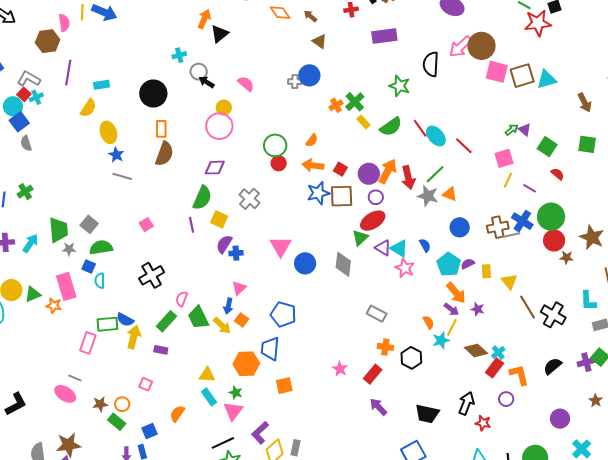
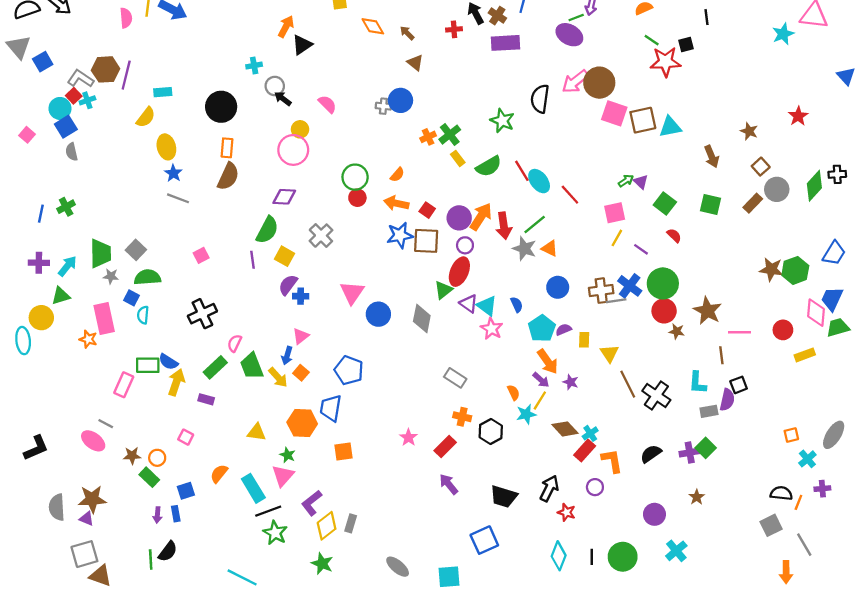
purple rectangle: (384, 36) -> (505, 43), moved
brown hexagon: (48, 41) -> (106, 69), moved
red ellipse: (373, 221) -> (459, 272), turned -40
green triangle: (33, 294) -> (61, 296), moved
cyan rectangle: (209, 397) -> (253, 488), moved, size x1.4

